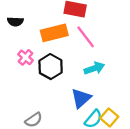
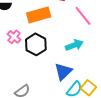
pink line: (86, 37) -> (83, 16), moved

